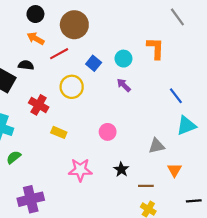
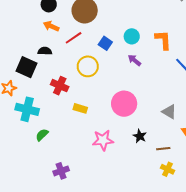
orange L-shape: (156, 48) -> (163, 40), moved
pink circle: (108, 132) -> (124, 104), size x1.6
gray triangle: (157, 146) -> (169, 112), turned 49
purple cross: (31, 199) -> (61, 171), size x0.7

